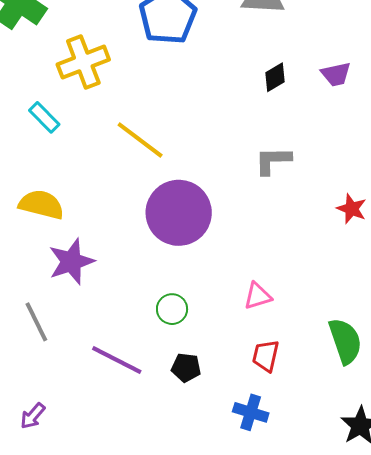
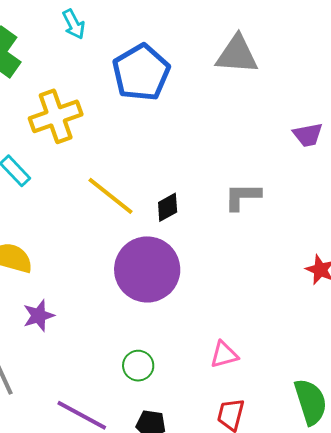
black diamond: (275, 77) -> (168, 207), moved
gray L-shape: (273, 160) -> (242, 196), moved
purple star: (71, 262) -> (39, 316), size x0.7

